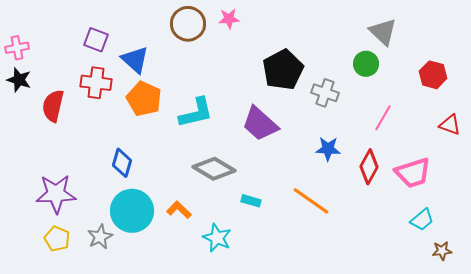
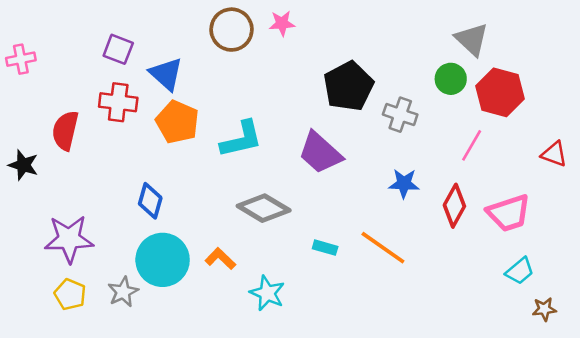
red hexagon: (433, 75) -> (500, 92), moved, size x1.4
black star: (19, 80) -> (23, 165), moved
cyan rectangle: (251, 201) -> (325, 248), moved

